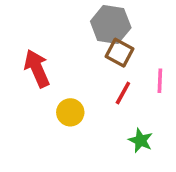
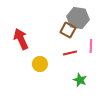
gray hexagon: (111, 25) -> (78, 18), moved
red line: (123, 93) -> (70, 53), turned 48

